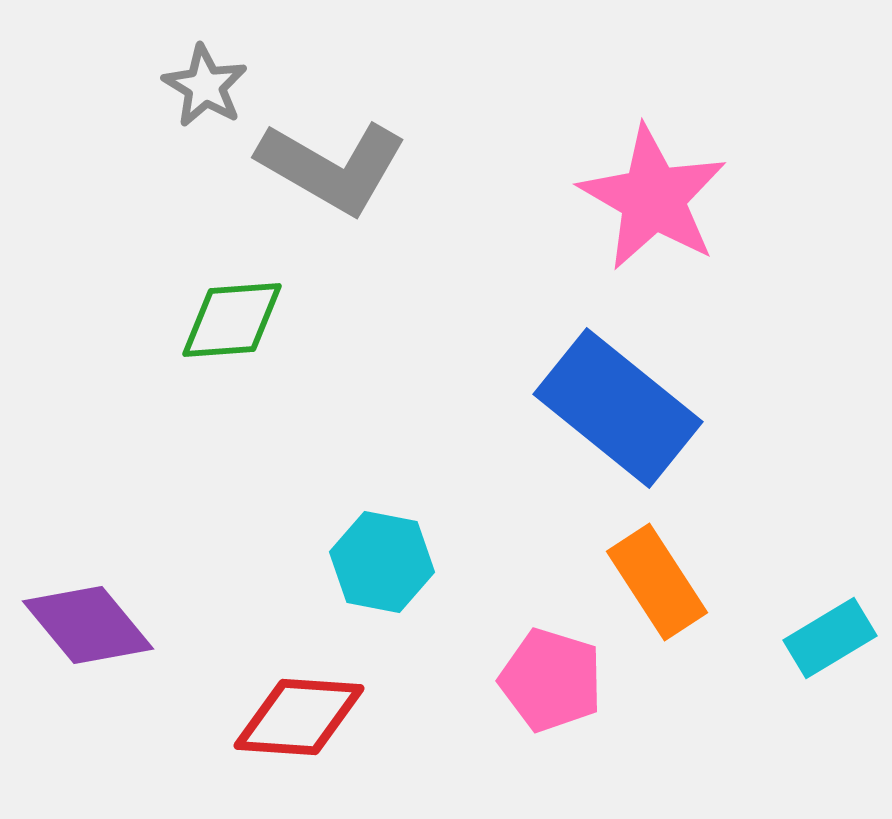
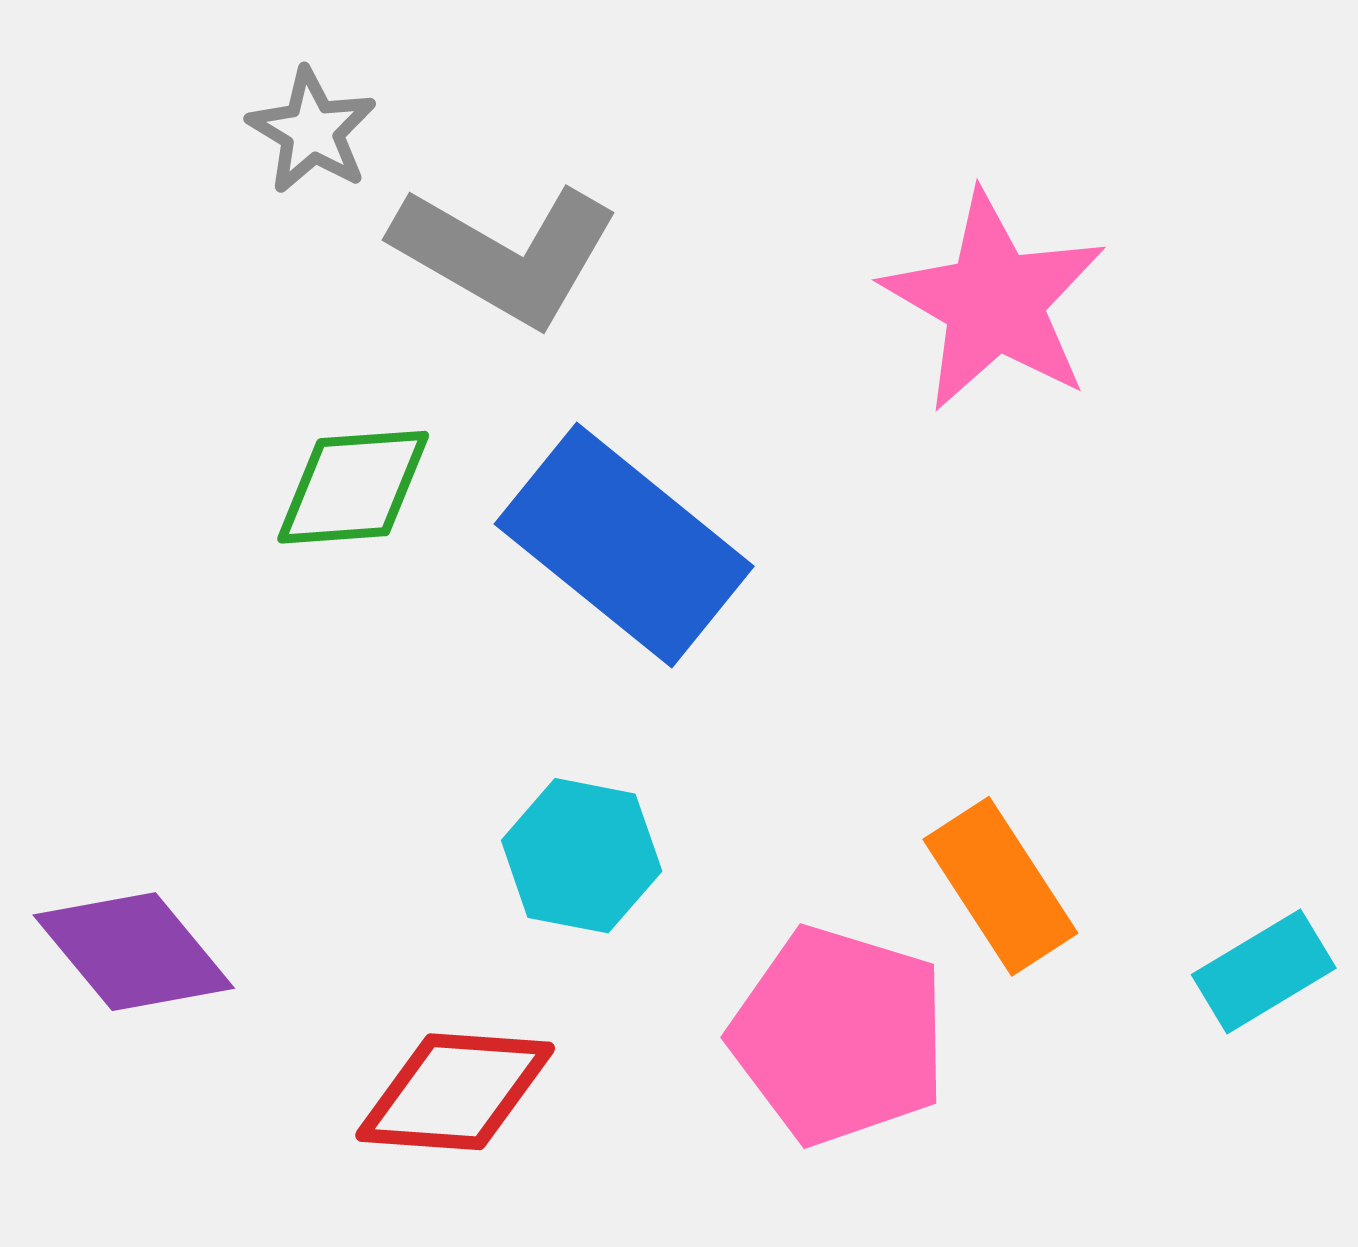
blue rectangle: (618, 408) -> (624, 545), moved
pink pentagon: (551, 680) -> (839, 1035), size x1.4

